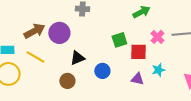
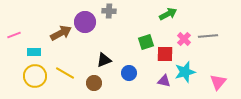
purple circle: (59, 33) -> (85, 22), moved
yellow line: (35, 57) -> (65, 73), moved
cyan star: (158, 70) -> (185, 72), size x1.5

